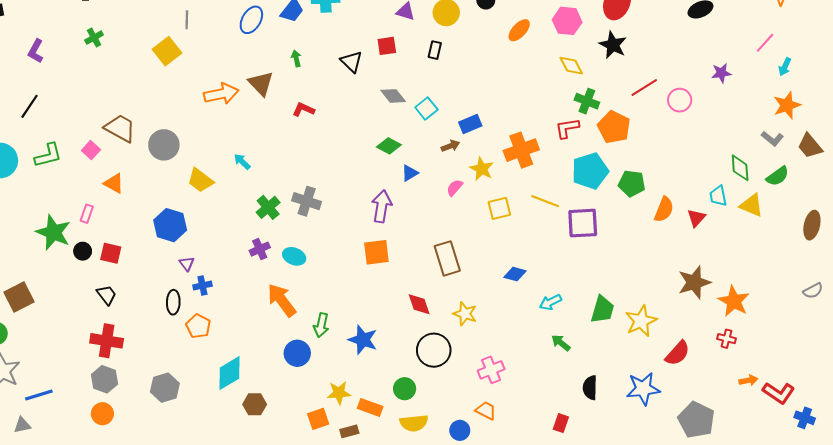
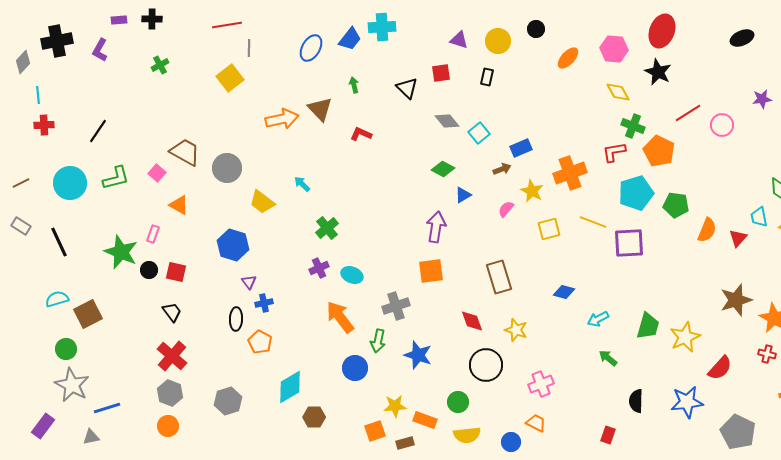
purple L-shape: (36, 51) -> (100, 50), moved
gray cross: (307, 201) -> (396, 306), moved, turned -36
red cross: (107, 341) -> (172, 356), turned 32

